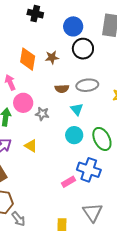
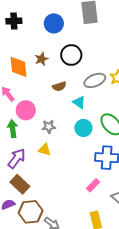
black circle: (83, 49) -> (71, 55), moved
gray ellipse: (87, 85) -> (95, 80), moved
gray star: (42, 114) -> (49, 127), moved
pink rectangle: (68, 182) -> (93, 185), moved

